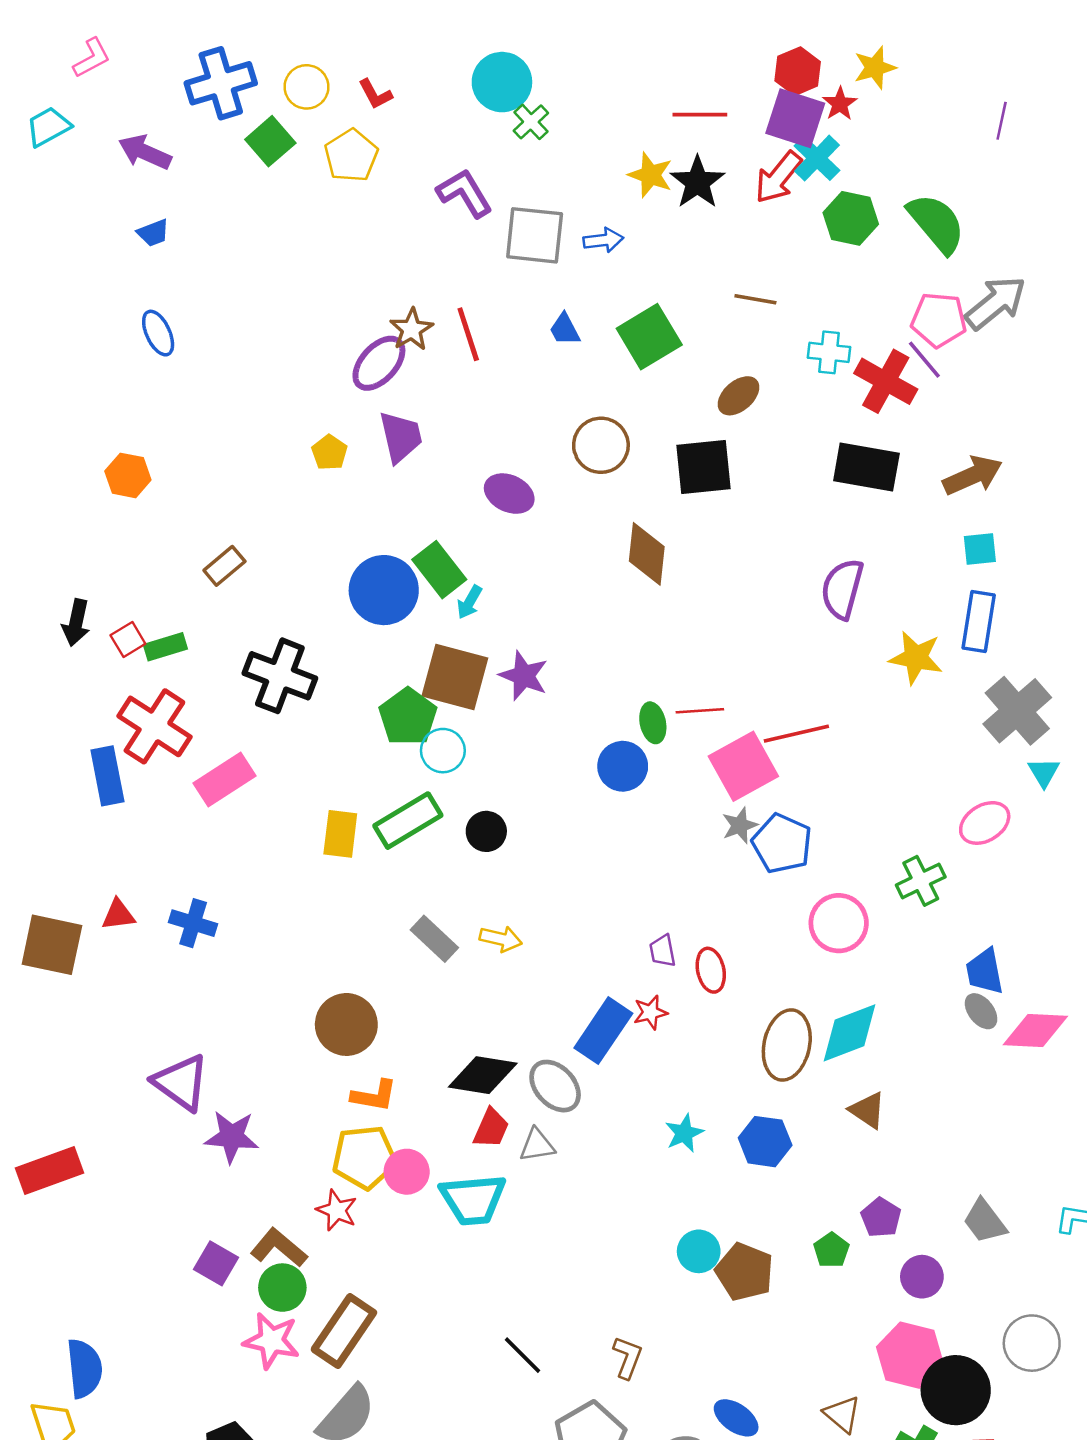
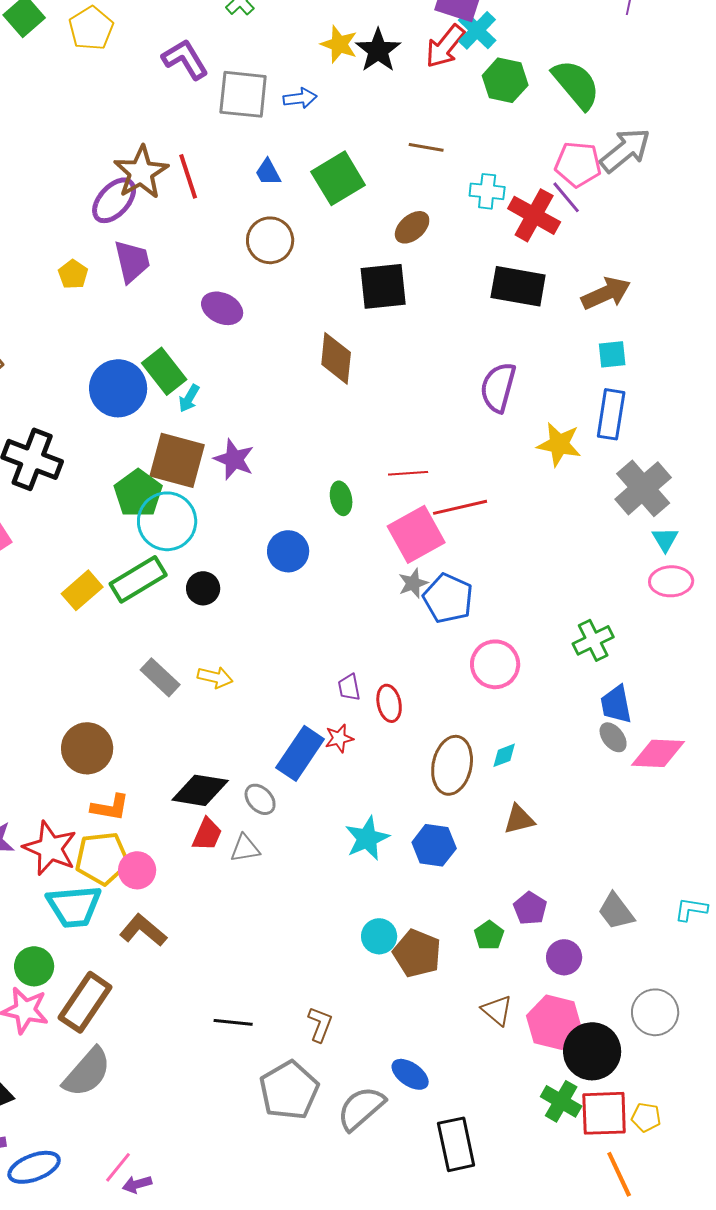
brown star: (411, 329) -> (141, 172), size x1.5
brown circle: (601, 445) -> (270, 240), moved
red line: (700, 711) -> (408, 473), moved
cyan circle: (443, 751) -> (167, 521), size x1.6
blue circle: (623, 766) -> (288, 551), moved
pink ellipse: (985, 823) -> (671, 581), moved, turned 30
yellow rectangle: (340, 834) -> (82, 590), turned 42
green cross: (921, 881) -> (593, 640), moved
cyan diamond: (850, 1033) -> (504, 755), size x0.5
gray ellipse: (555, 1086) -> (260, 799), size x0.7
brown triangle: (868, 1110) -> (519, 819), turned -48
cyan star: (684, 1133) -> (367, 838), size x1.4
cyan trapezoid: (473, 1199) -> (74, 906), moved
red star: (337, 1210) -> (50, 848), moved, size x1.6
brown L-shape: (279, 1248) -> (143, 930), moved
black line: (523, 1355) -> (233, 1022), turned -39
brown triangle: (842, 1414) -> (497, 1010), moved

